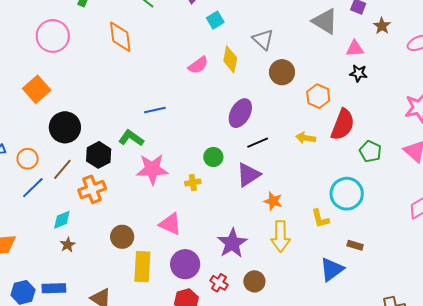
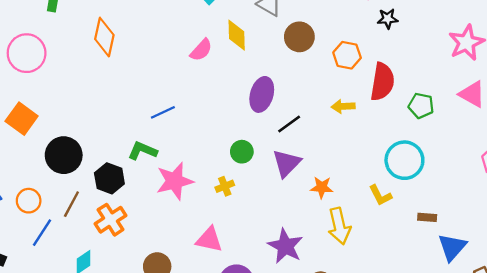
orange diamond: (120, 37) -> (104, 37), turned 32
blue triangle: (332, 269) -> (452, 247), moved

